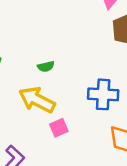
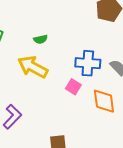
pink square: (59, 128) -> (73, 87), moved, turned -35

